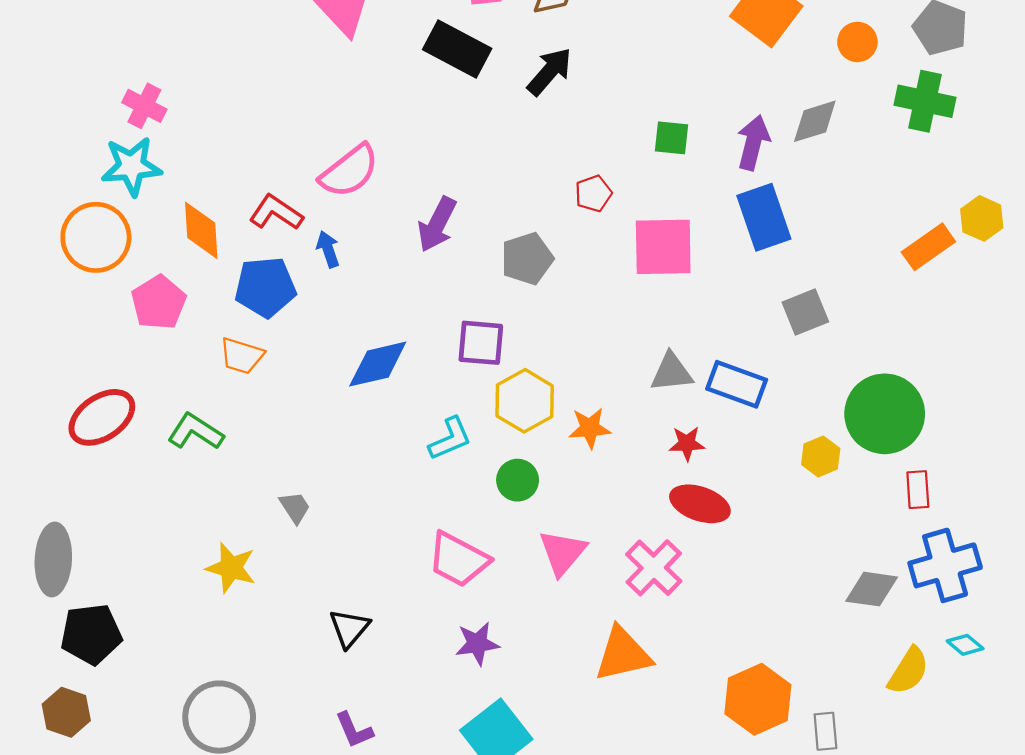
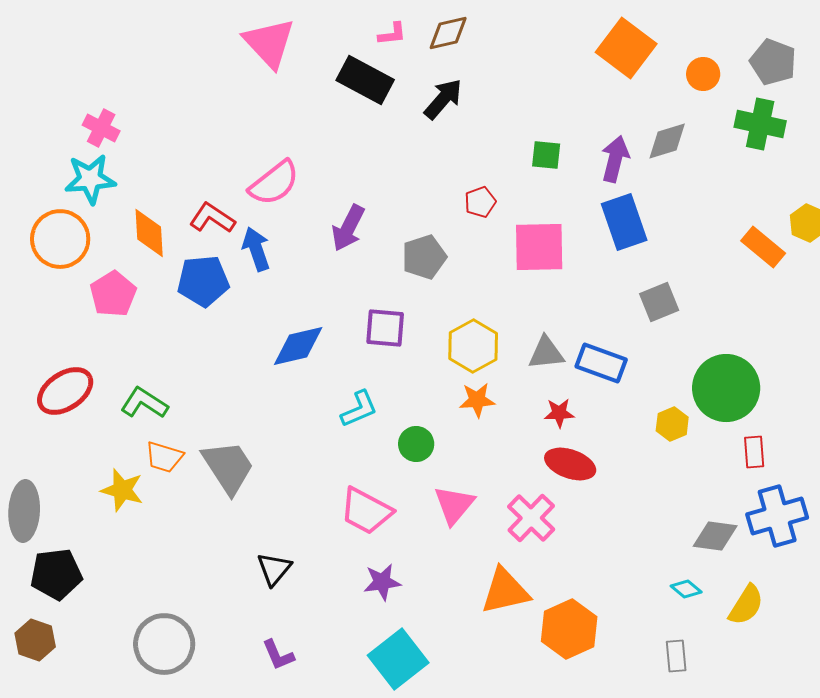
orange rectangle: (928, 247) -> (763, 247), turned 75
blue arrow: (328, 249) -> (256, 249), size x1.4
orange trapezoid: (242, 356) -> (164, 457), moved
yellow hexagon: (525, 401) -> (473, 346), moved
gray trapezoid: (295, 507) -> (228, 467), size x2.0
yellow star: (231, 568) -> (122, 490), moved
cyan diamond: (965, 645) -> (686, 589), moved
orange hexagon: (758, 699) -> (569, 629), moved

